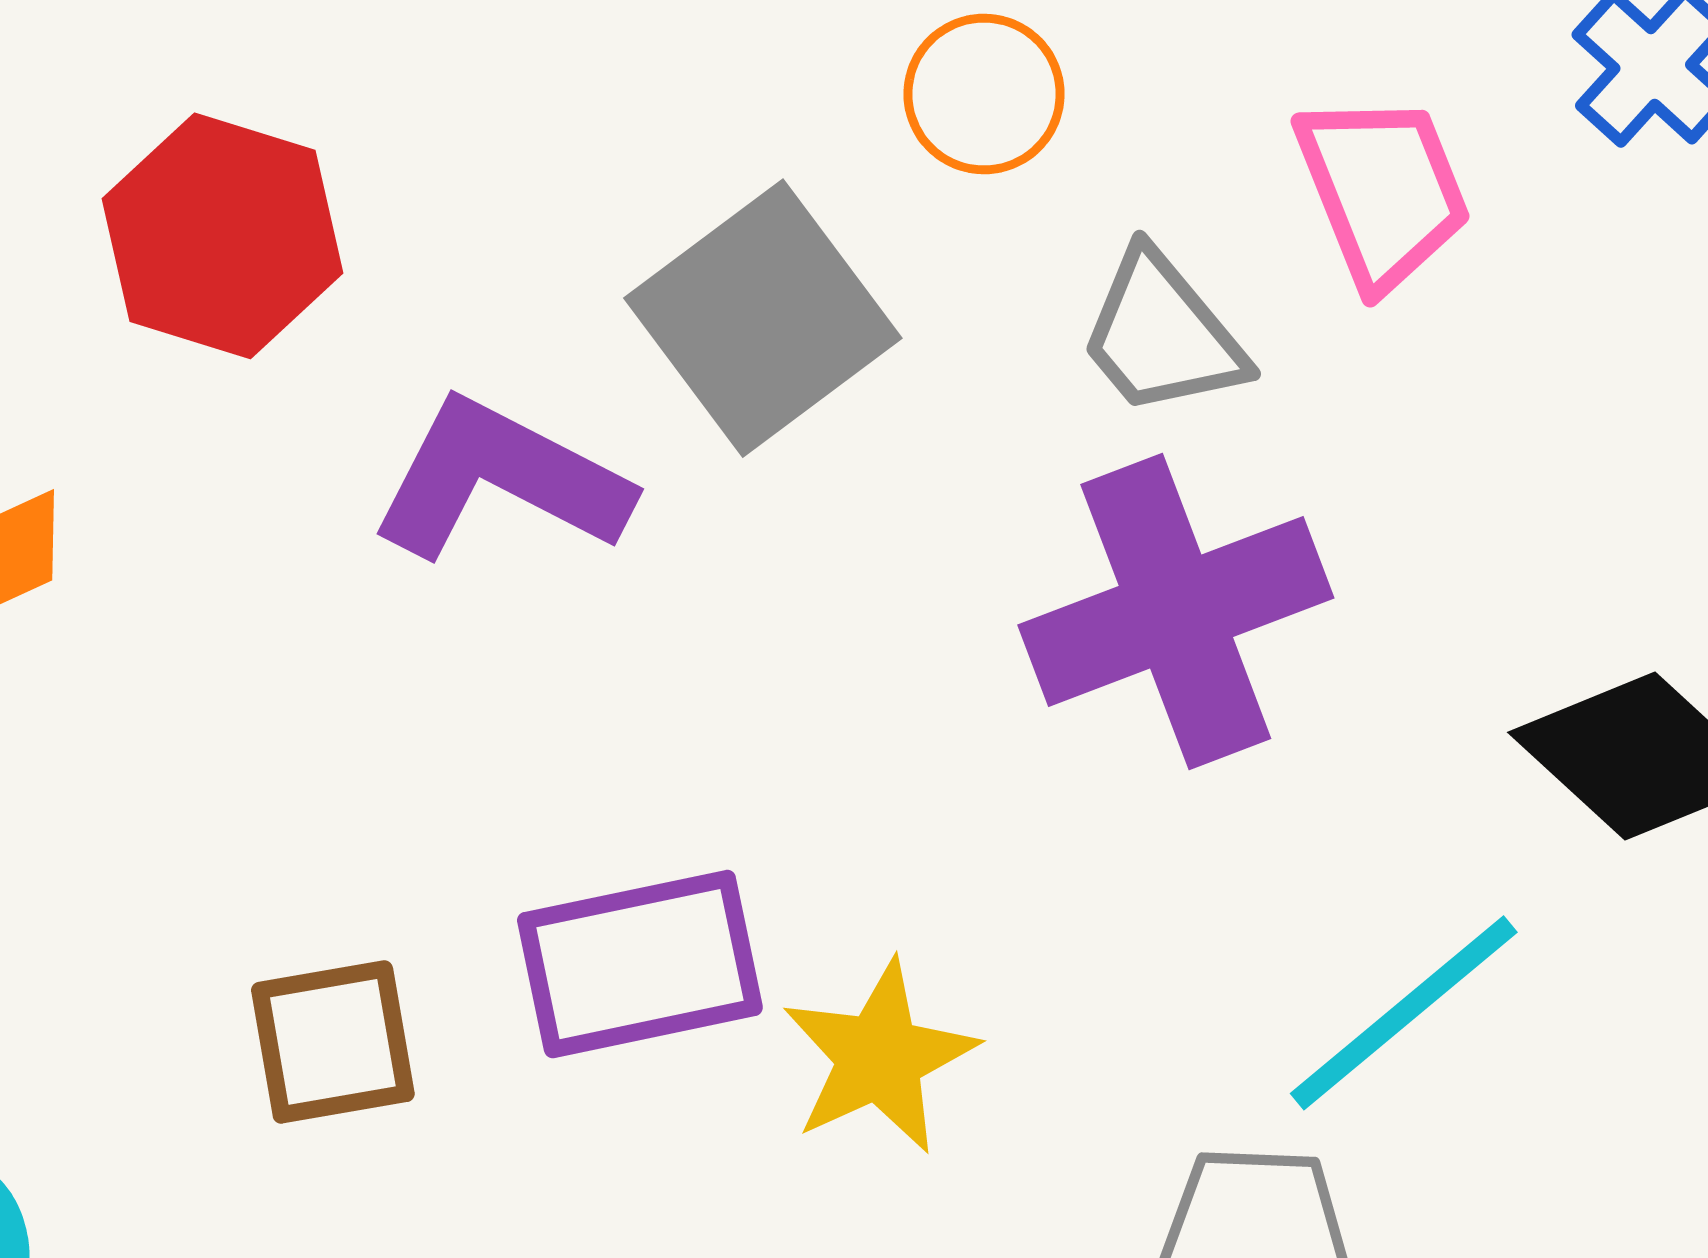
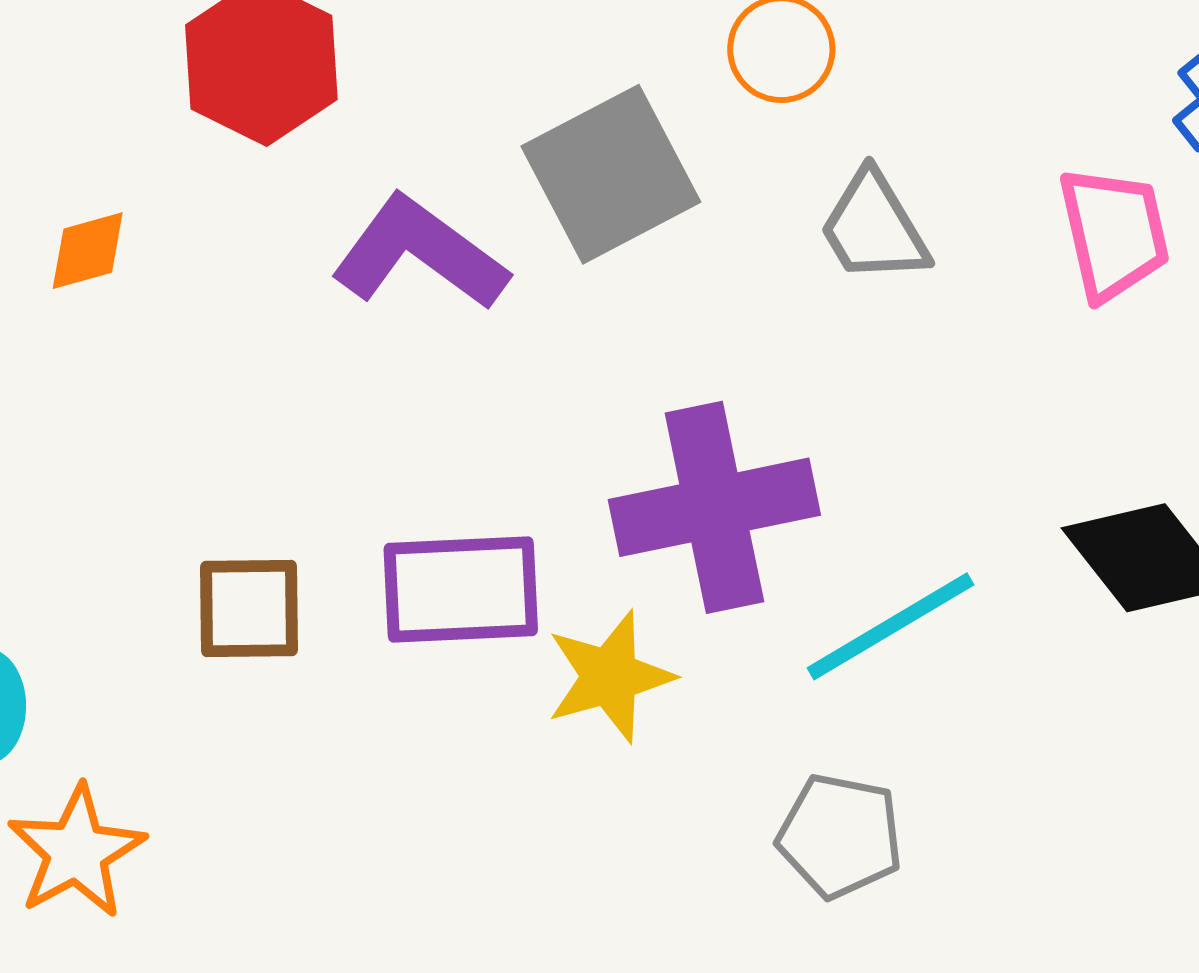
pink trapezoid: (1383, 191) -> (1114, 233), moved
purple cross: (1176, 611) -> (714, 507), moved
cyan line: (1404, 1013) -> (890, 626), moved

